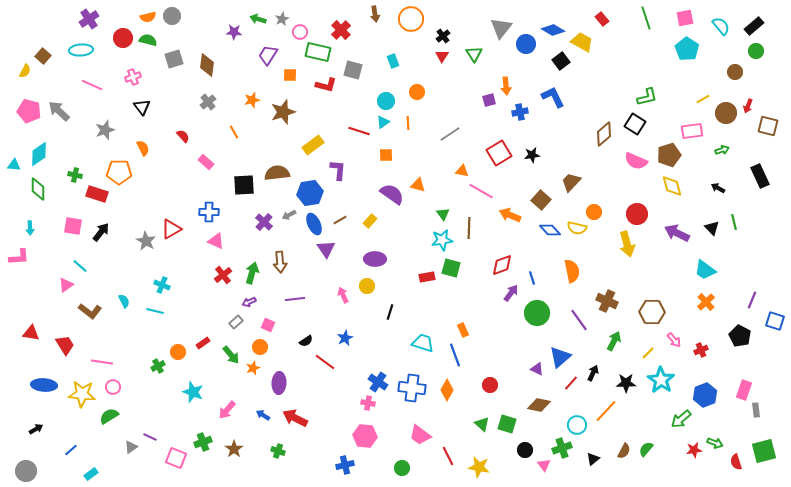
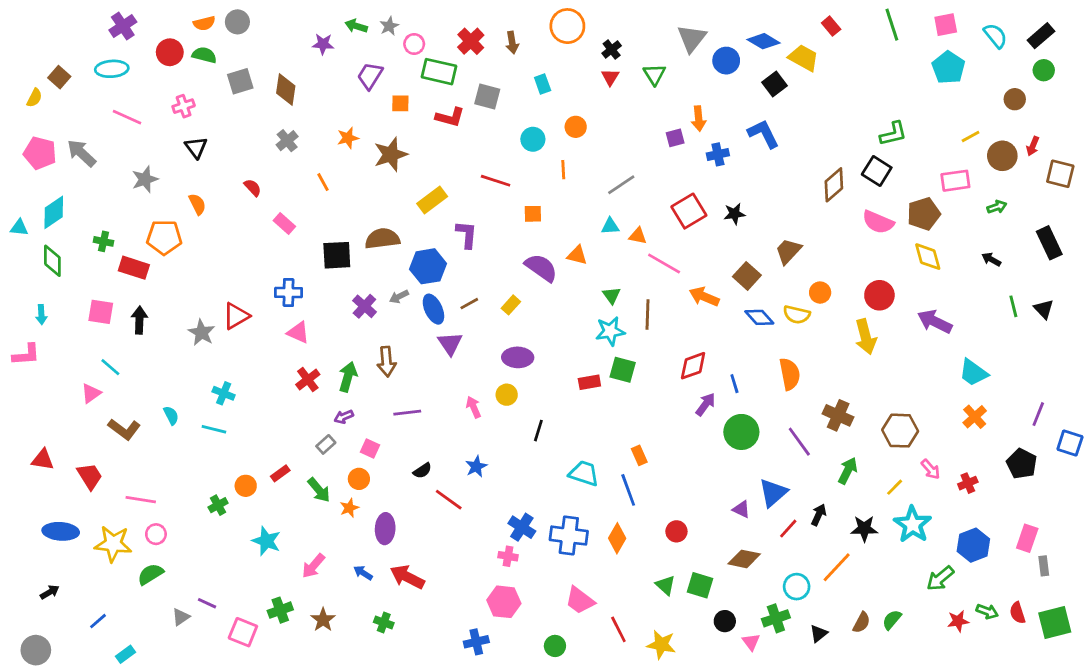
brown arrow: (375, 14) -> (512, 43), moved
cyan triangle: (383, 122) -> (610, 226), moved, turned 32
black triangle: (712, 228) -> (1044, 309), moved
black arrow: (101, 232) -> (139, 320), turned -36
red semicircle: (736, 462) -> (1018, 613), moved

